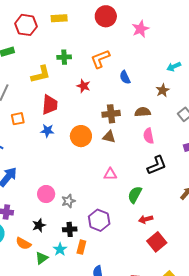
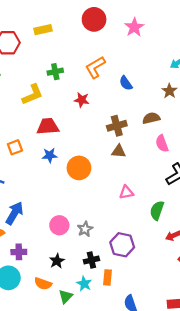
red trapezoid: (50, 105) -> (48, 126), turned -90
orange circle: (81, 136) -> (79, 168), moved

